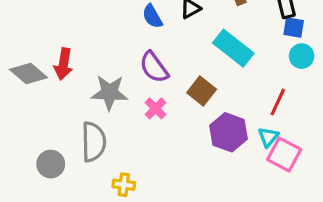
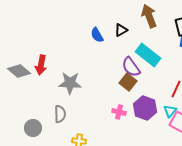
purple semicircle: (154, 67) -> (131, 67), moved
pink cross: (156, 108) -> (119, 112), moved, turned -32
gray semicircle: (94, 142) -> (60, 114), size x0.7

